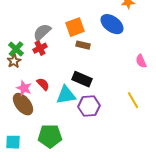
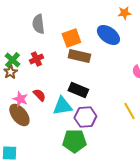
gray semicircle: (42, 32) -> (38, 24), moved, turned -54
brown rectangle: (83, 45) -> (79, 56), size x1.5
green pentagon: (50, 136) -> (74, 141), moved

